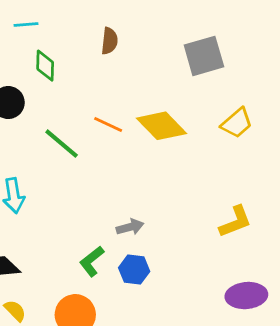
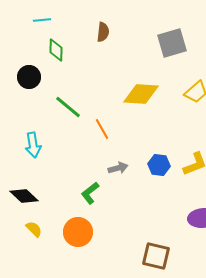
orange line: (108, 124) -> (102, 129), moved, turned 35
yellow diamond: (162, 126) -> (141, 94), turned -42
blue hexagon: (134, 270) -> (159, 165), moved

